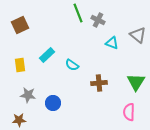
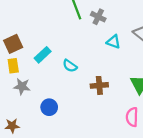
brown square: (20, 25) -> (13, 44), moved
gray star: (28, 95) -> (22, 86), moved

